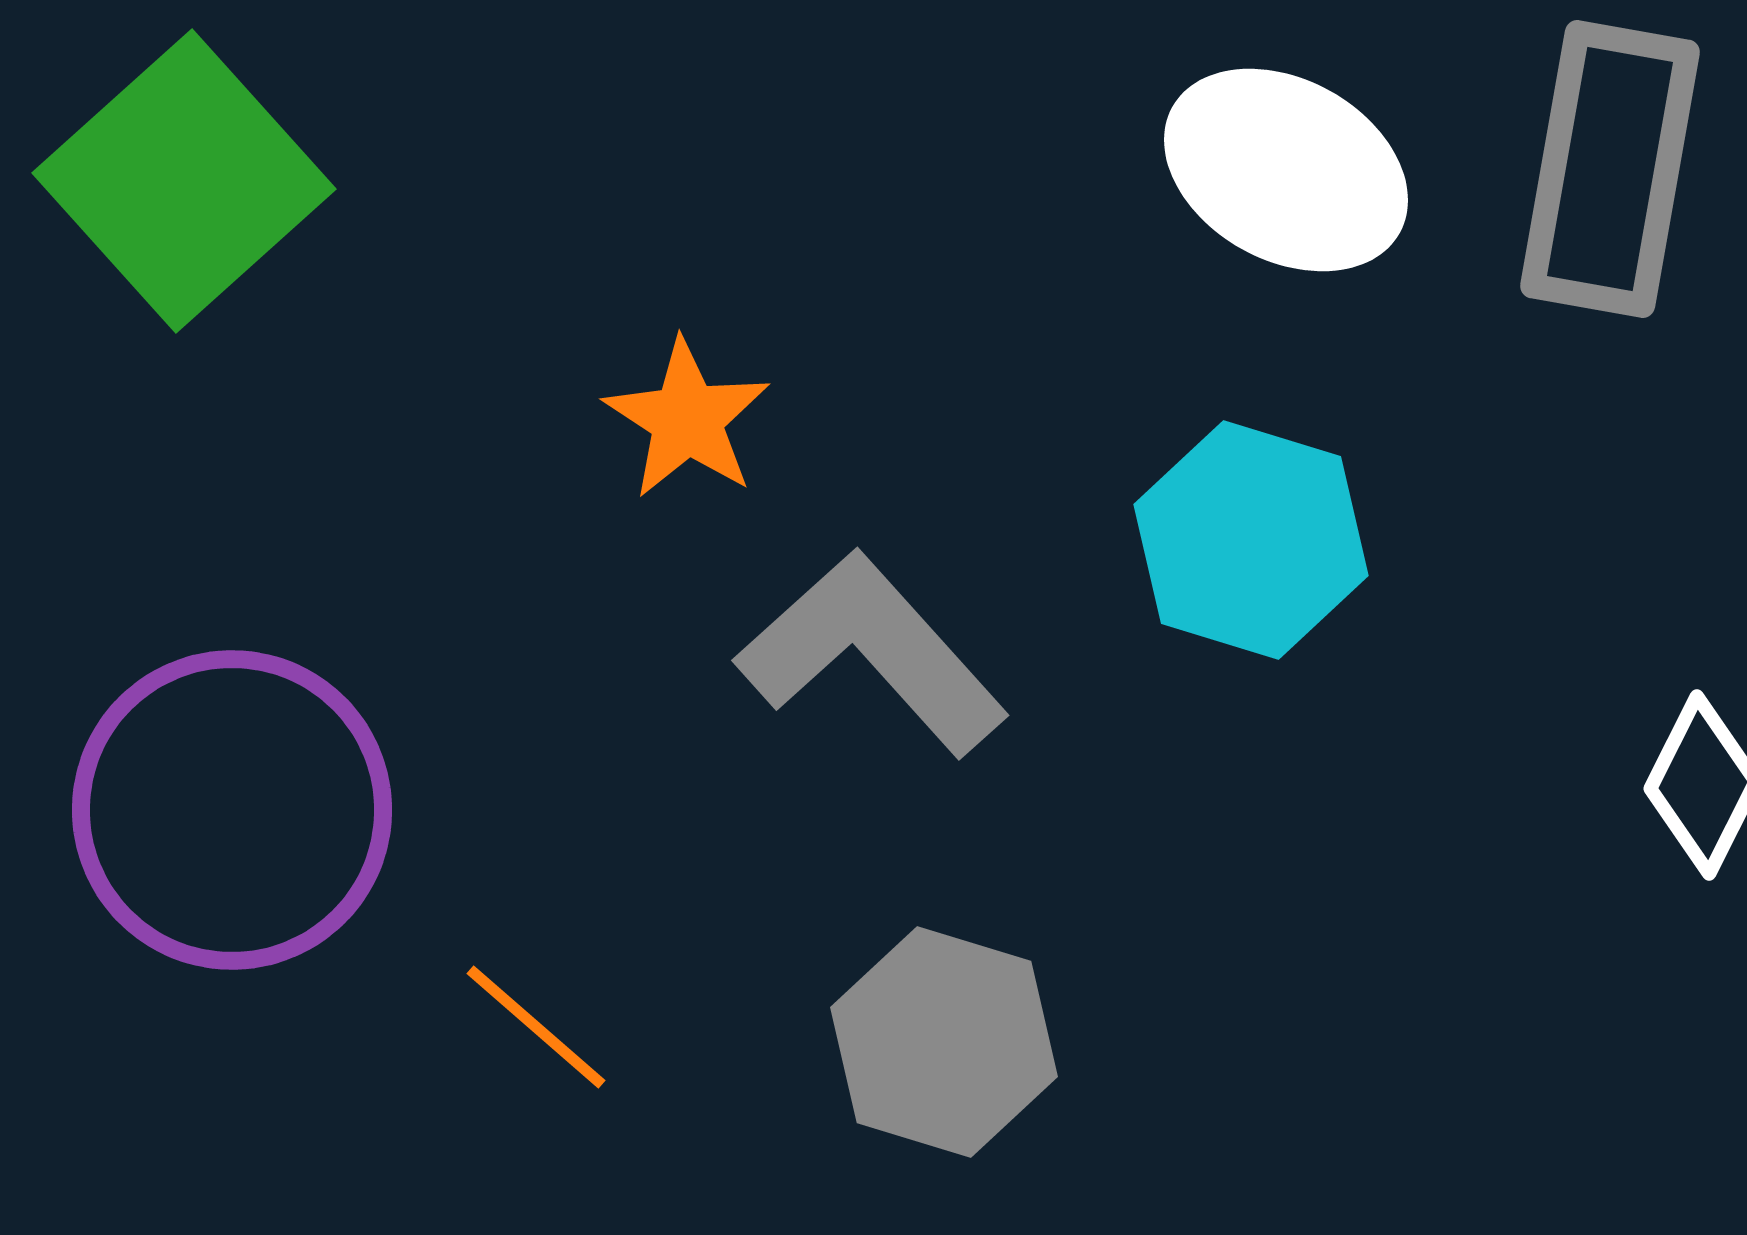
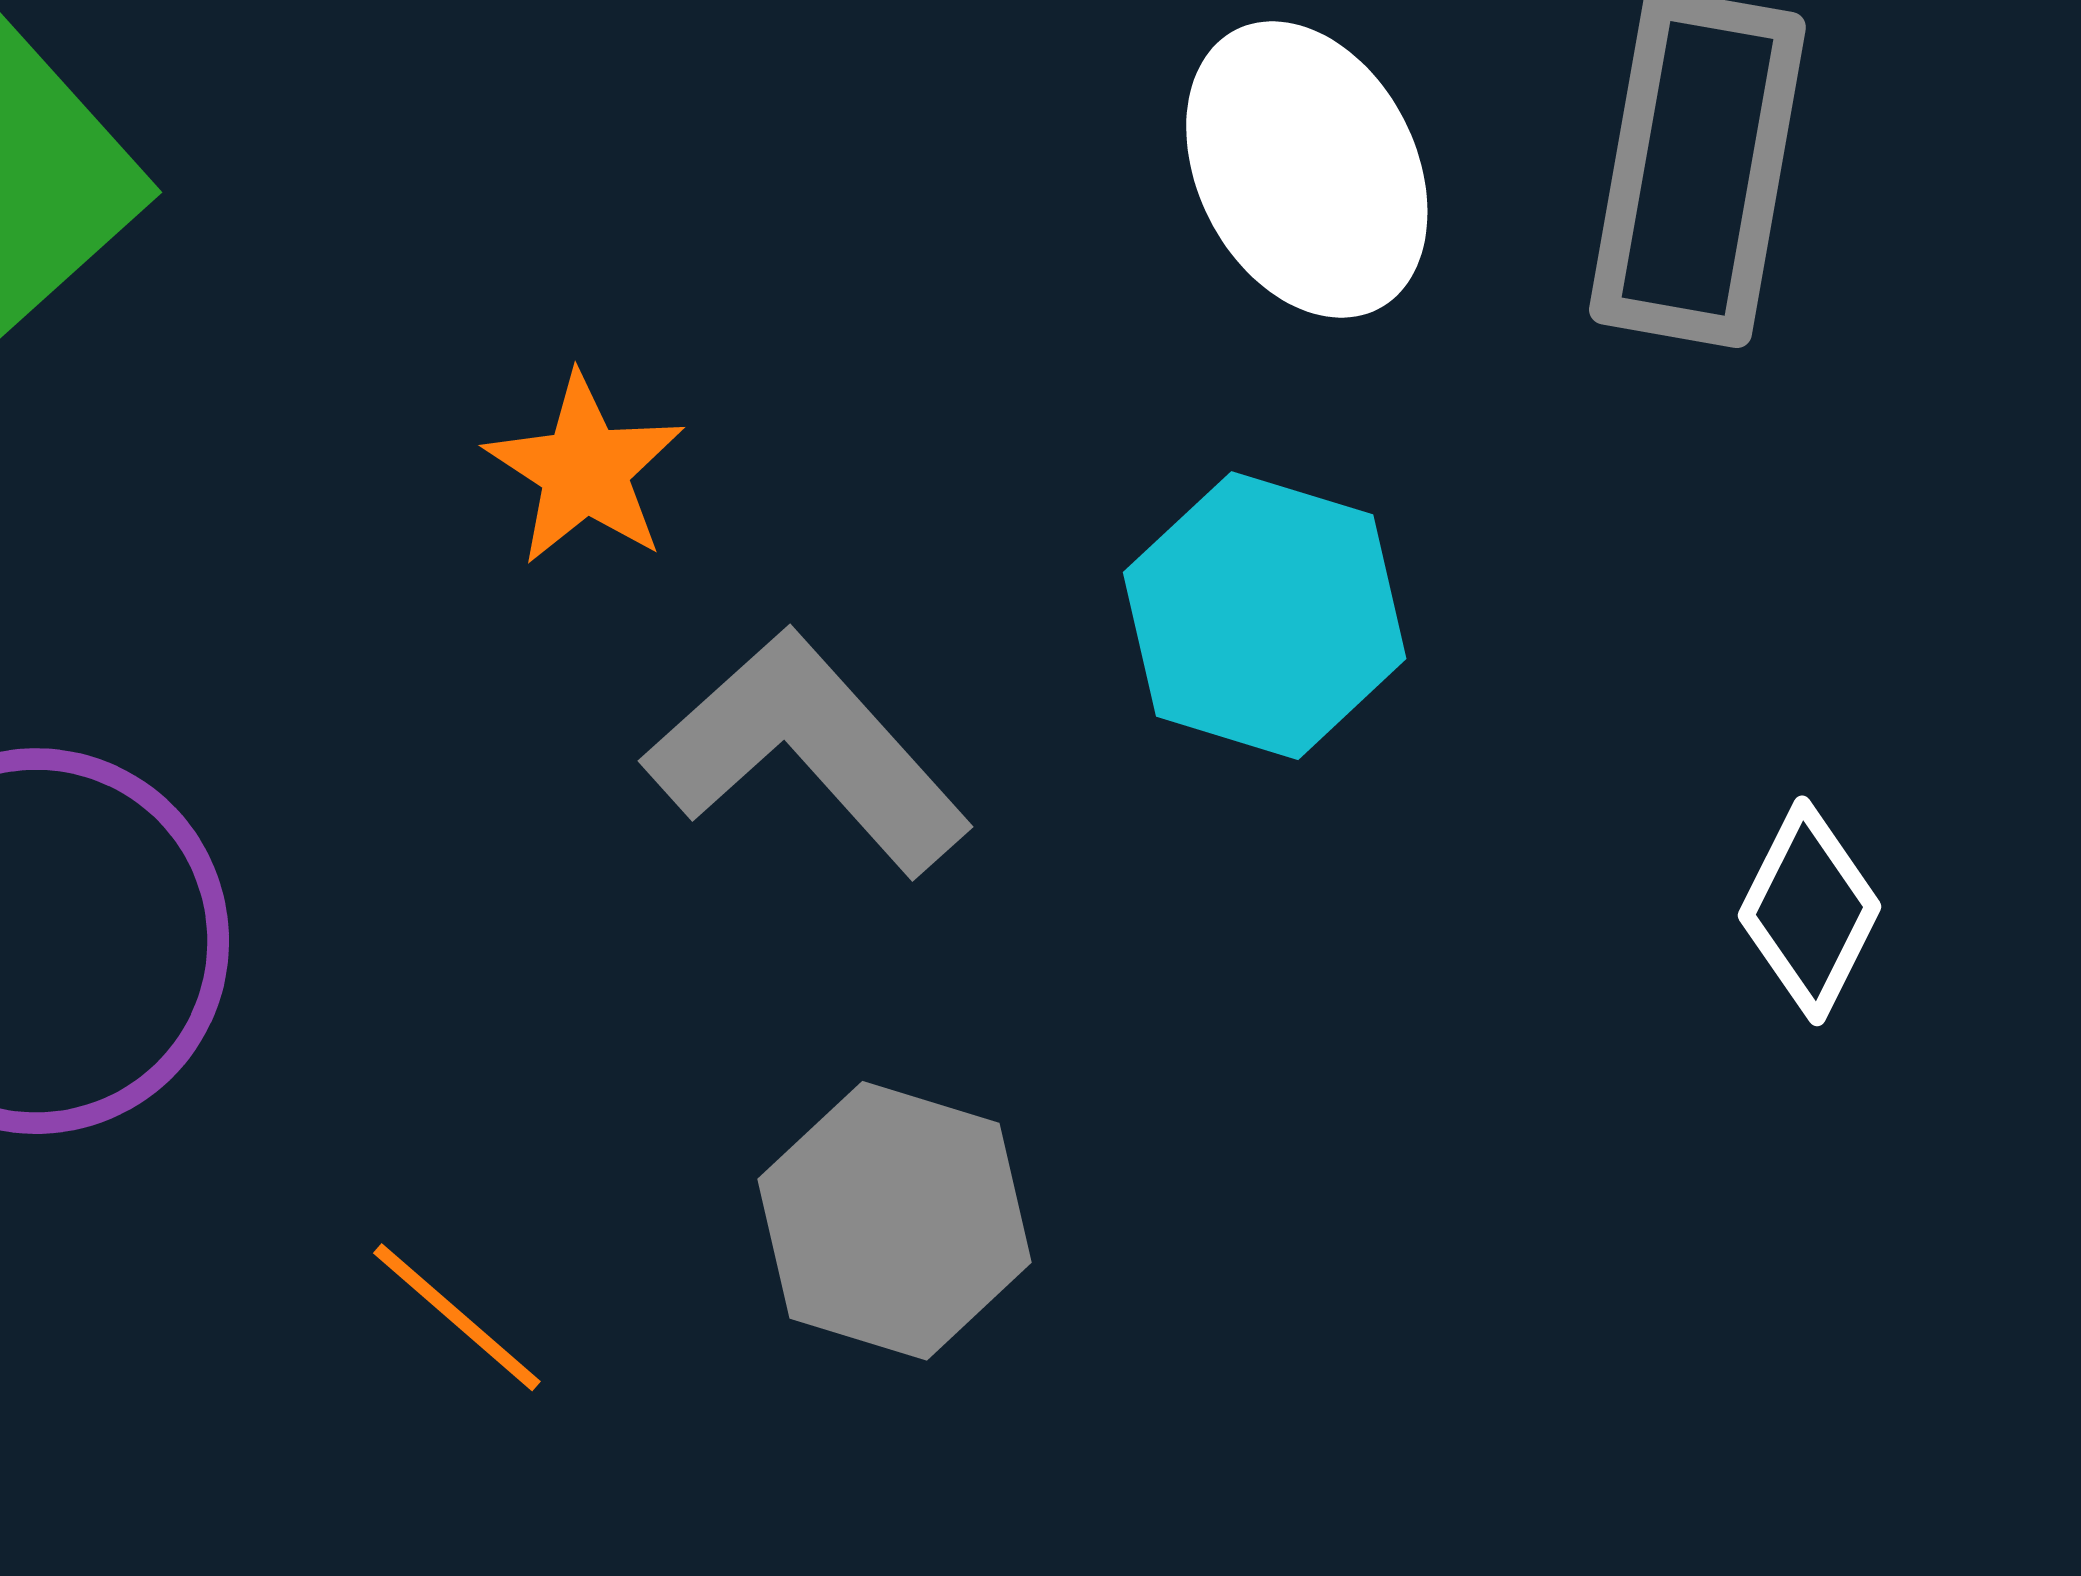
white ellipse: (1286, 170) -> (1307, 170), turned 34
orange line: (536, 1027) -> (457, 1317), moved

